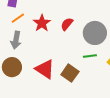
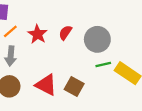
green line: (90, 56) -> (103, 65), moved

